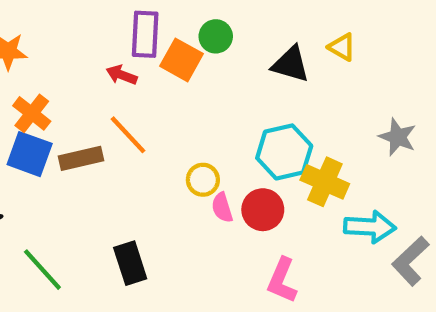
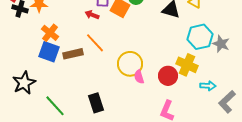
cyan hexagon: (284, 152) -> (200, 37), moved
yellow circle: (203, 180) -> (130, 64), size x1.6
red circle: (263, 210) -> (168, 76), moved
cyan arrow: (370, 227) -> (208, 86), size x0.7

